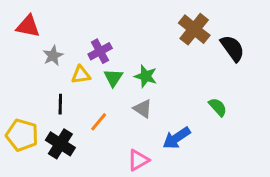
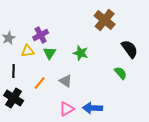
black semicircle: (232, 48) -> (130, 49), moved
green star: (146, 76) -> (81, 53), moved
gray triangle: (143, 109) -> (66, 81), moved
blue arrow: (177, 138) -> (93, 108), moved, turned 36

